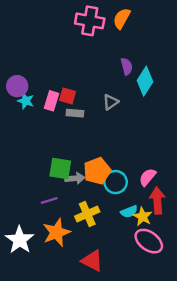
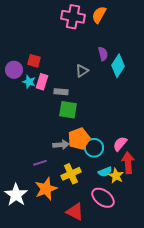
red square: (68, 96) -> (34, 61), moved
cyan star: (26, 101) -> (29, 82), moved
gray triangle: (111, 102) -> (82, 71), moved
green square: (60, 169) -> (68, 110), moved
pink ellipse: (149, 241) -> (103, 198), moved

